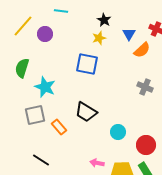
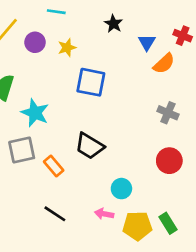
yellow star: (99, 38) -> (67, 48), moved
cyan circle: (118, 132) -> (121, 189), moved
red circle: (146, 145) -> (169, 161), moved
black line: (41, 160) -> (55, 214), moved

